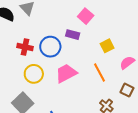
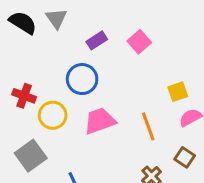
purple rectangle: (73, 35) -> (97, 40), moved, turned -56
yellow square: (107, 46) -> (178, 92), moved
red cross: (25, 47) -> (24, 96), moved

